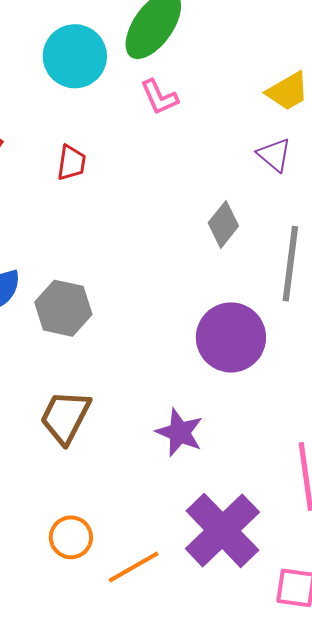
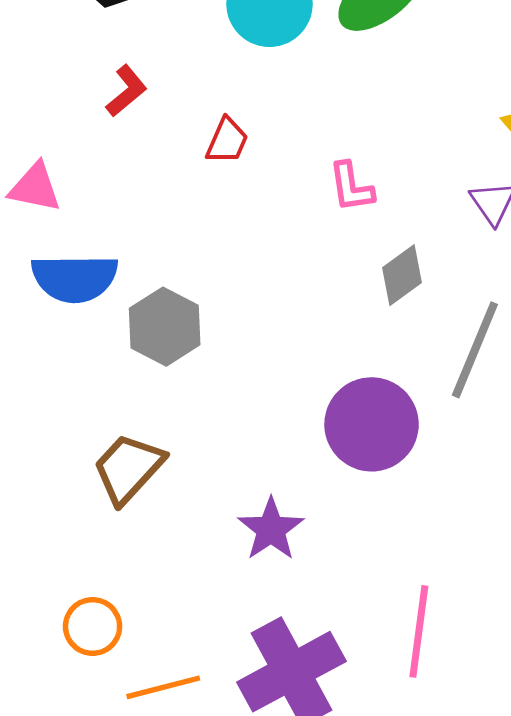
pink L-shape: (159, 97) -> (351, 187), moved

